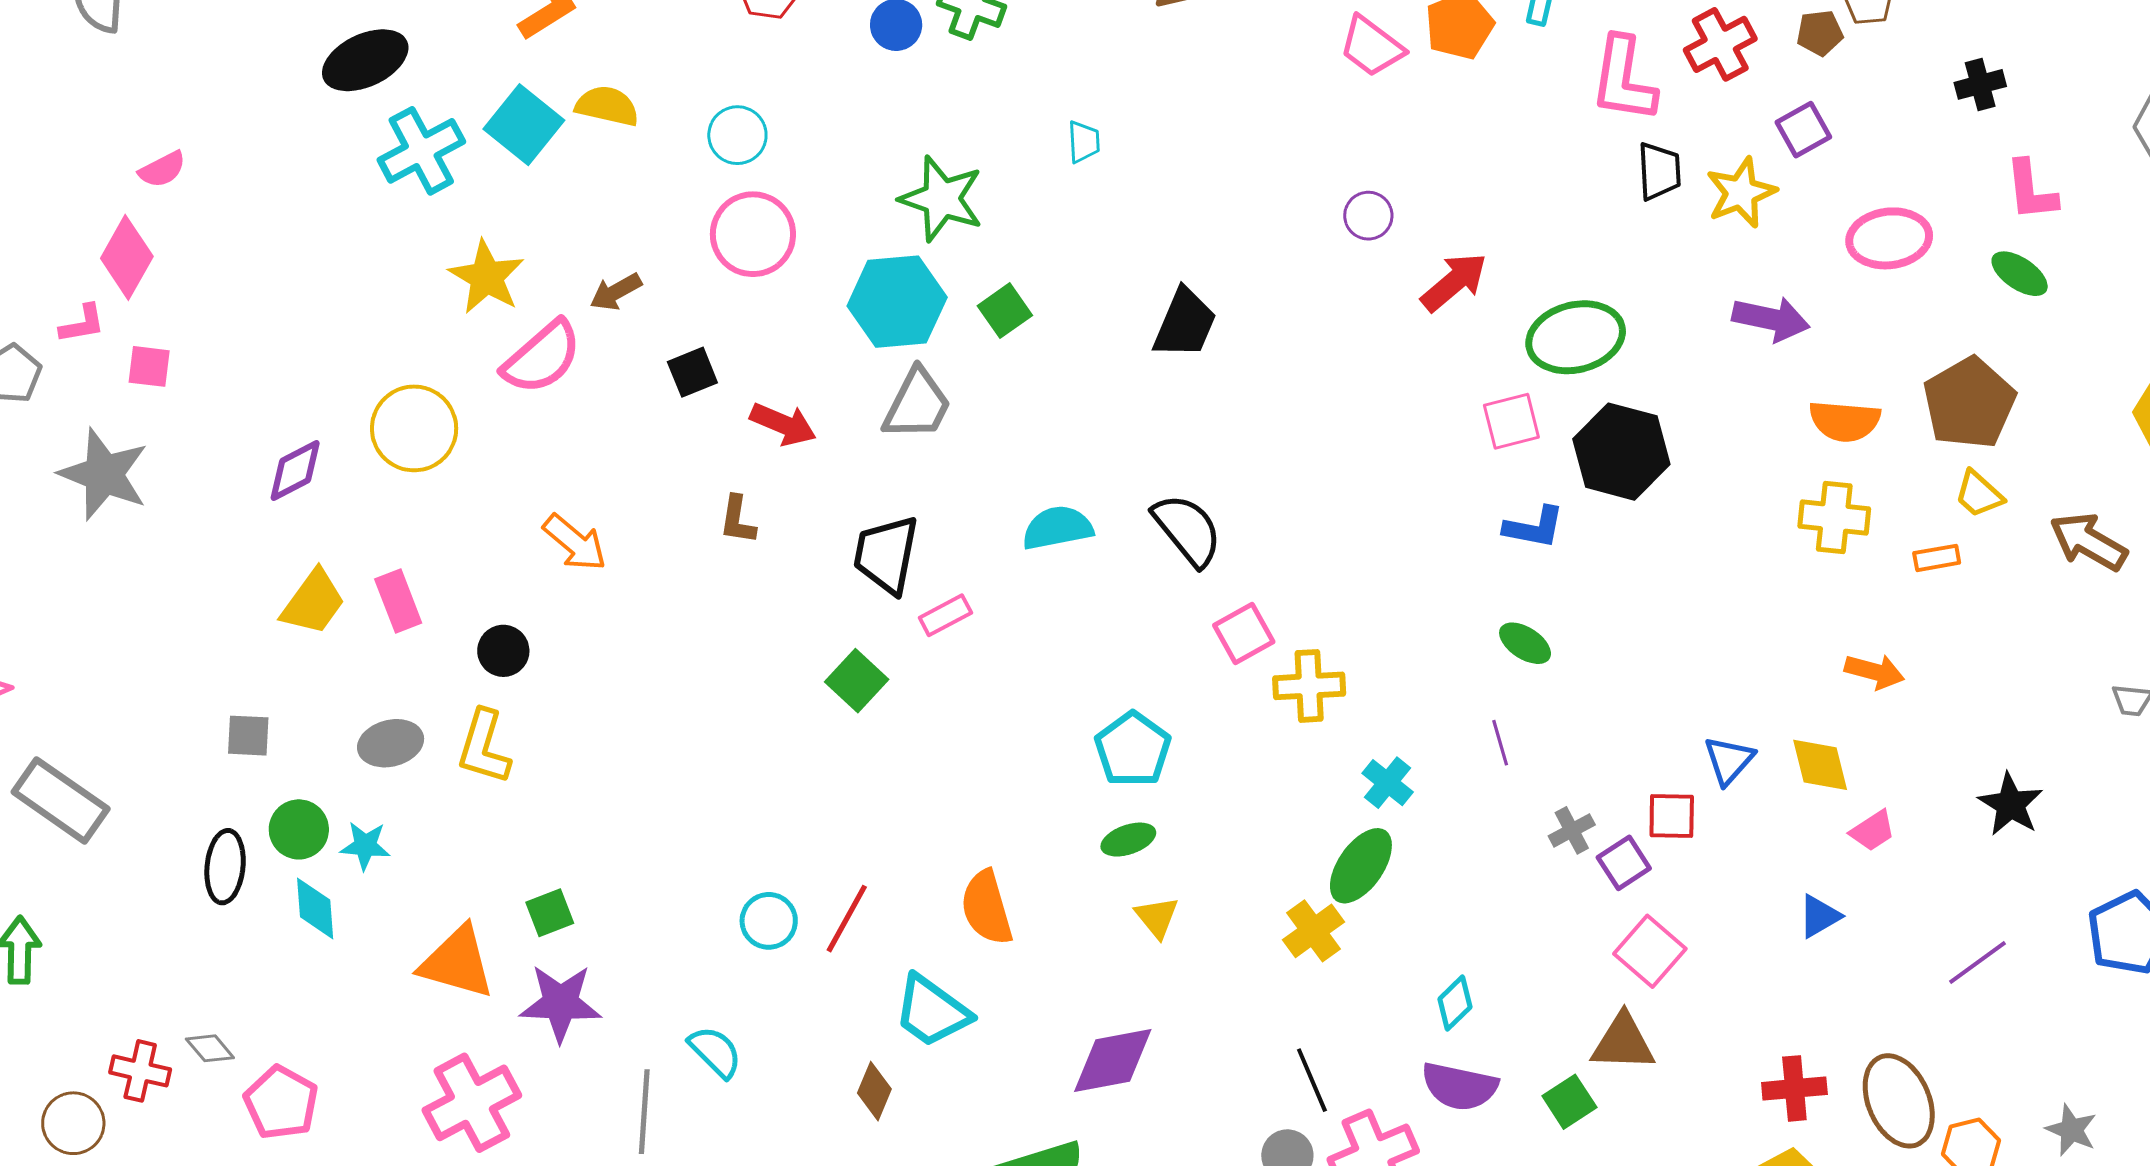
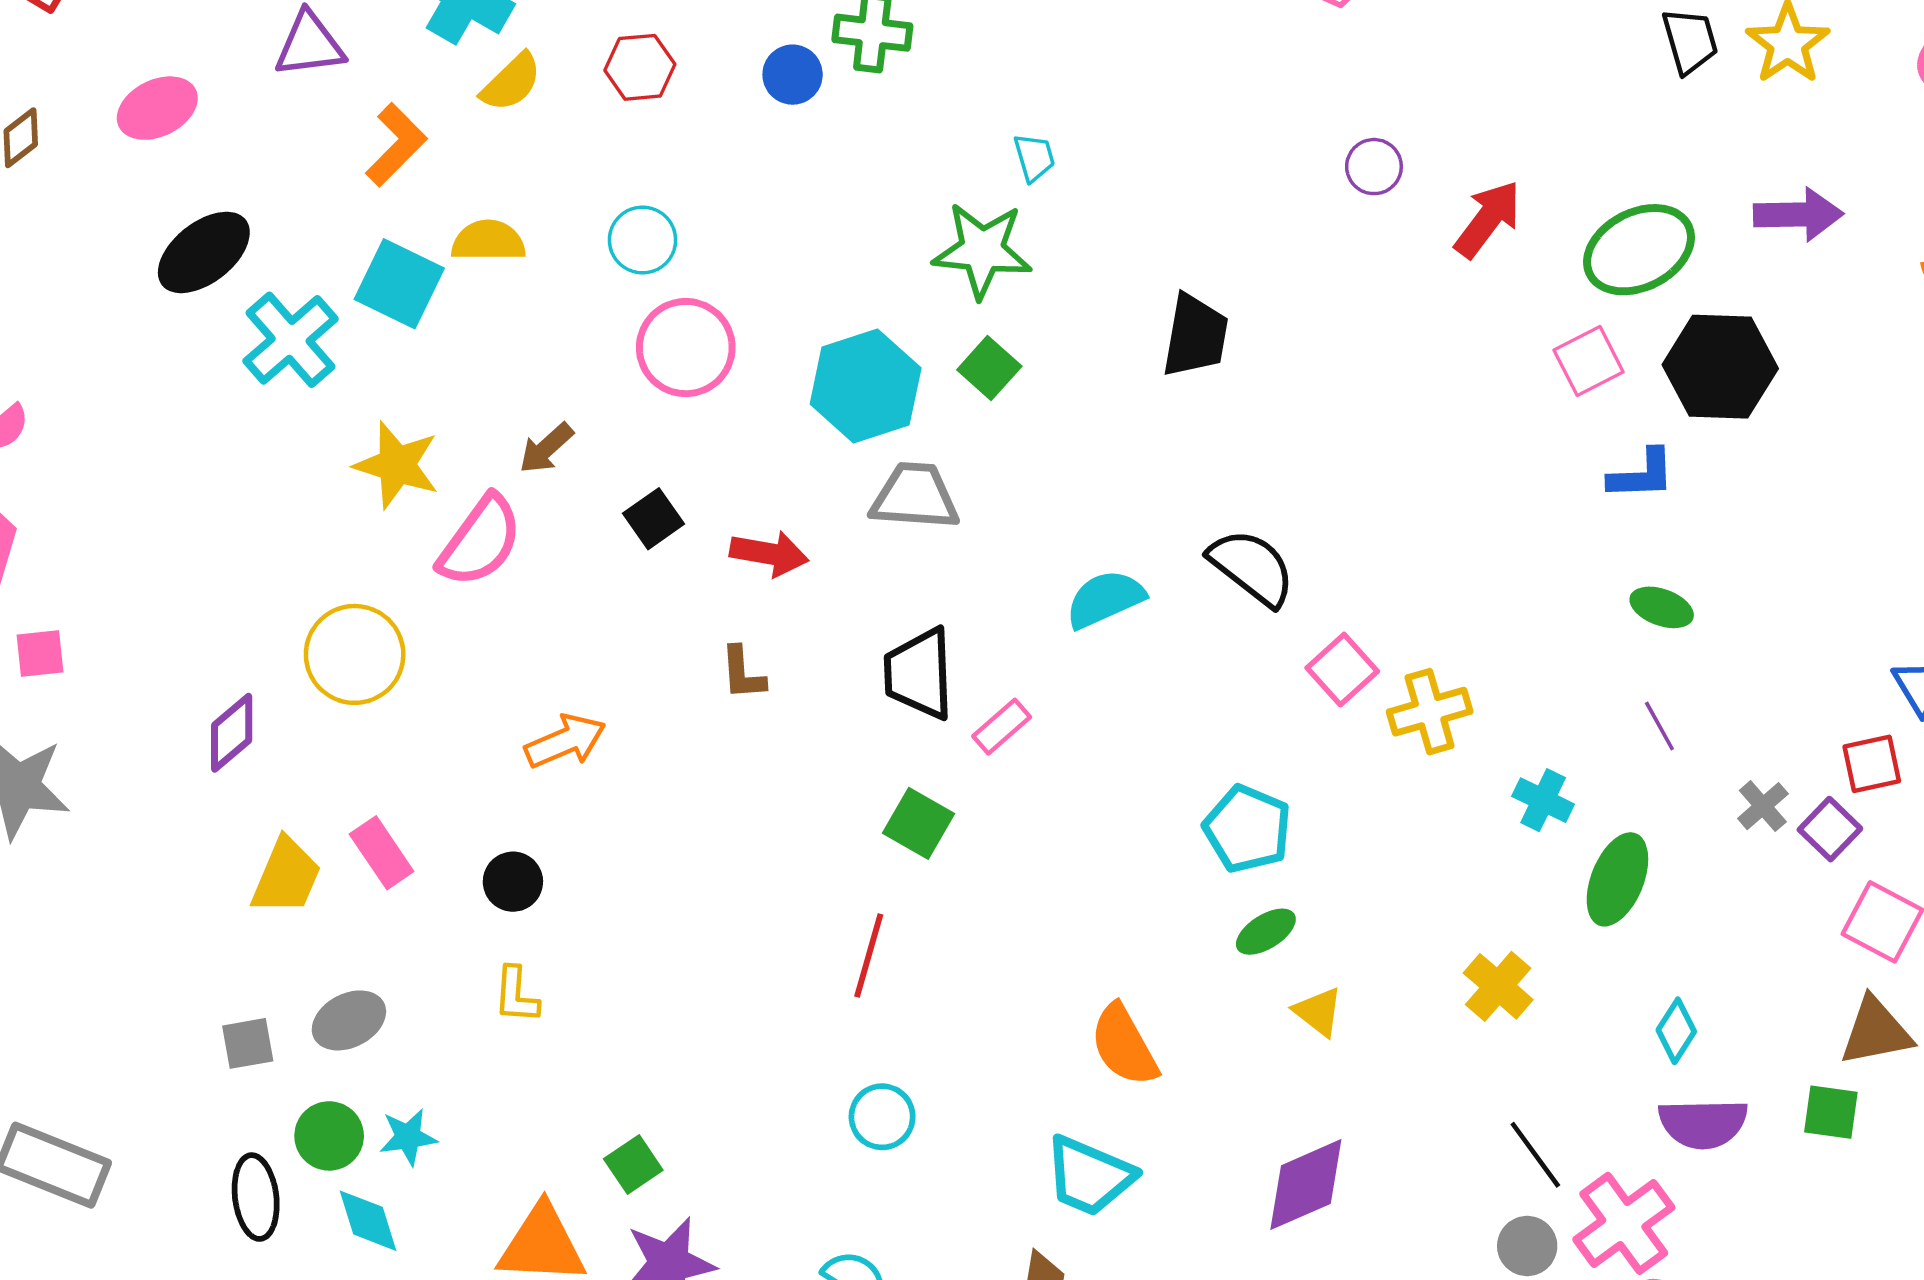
green star: (942, 199) -> (982, 250), moved
purple arrow: (1771, 319) -> (1798, 215), moved
gray trapezoid: (917, 404) -> (915, 496), turned -100
orange arrow: (575, 543) -> (565, 741), turned -50
gray ellipse: (391, 743) -> (349, 1020), moved
yellow L-shape: (484, 747) -> (516, 995), size x0.7
green ellipse: (1361, 866) -> (1617, 879), moved
red line: (847, 919) -> (869, 955), moved
green square: (1569, 1102) -> (1831, 1112), turned -36

